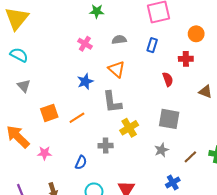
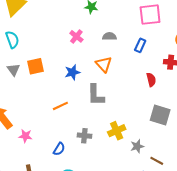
cyan semicircle: (19, 55) -> (12, 40), turned 36
orange square: (49, 113) -> (36, 66), moved
gray square: (169, 119) -> (160, 115), moved
yellow cross: (129, 128) -> (117, 131), moved
brown line: (190, 157) -> (157, 161), moved, turned 64

